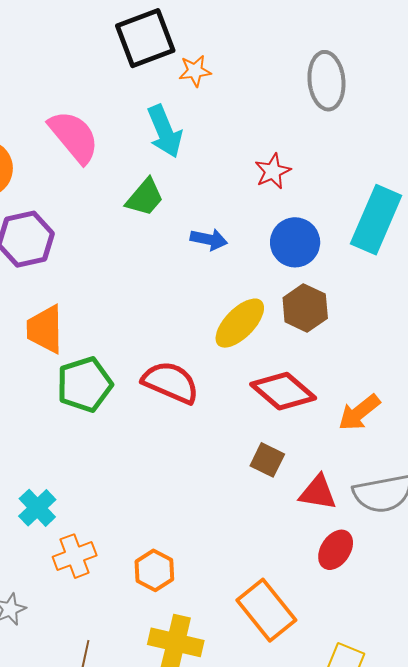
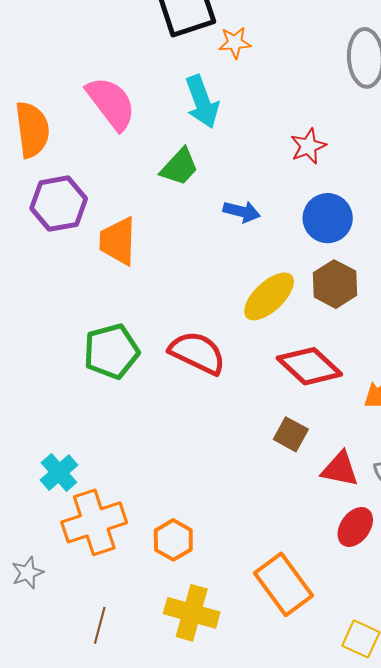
orange trapezoid: (45, 329) -> (118, 241), moved
orange cross: (75, 556) -> (94, 522), size x1.5

